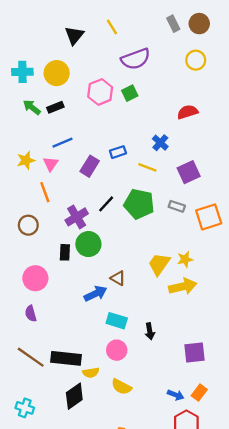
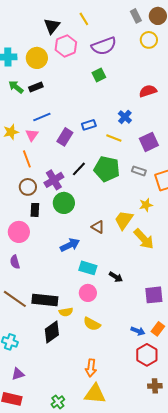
yellow circle: (196, 60) -> (149, 40), moved
pink hexagon: (100, 92) -> (66, 46), moved
brown circle: (28, 225) -> (28, 187), moved
black rectangle: (65, 252) -> (35, 210), moved
yellow star: (185, 259) -> (146, 205), moved
brown triangle: (118, 278) -> (98, 227), moved
yellow arrow: (183, 286) -> (144, 239), turned 60
black arrow: (150, 331) -> (116, 277), turned -48

